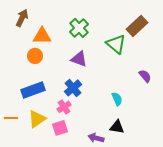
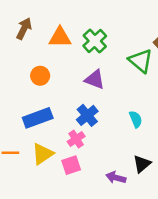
orange triangle: (42, 36) -> (60, 37), moved
cyan semicircle: (117, 99) -> (136, 119), moved
black triangle: (117, 127) -> (142, 164), turned -49

